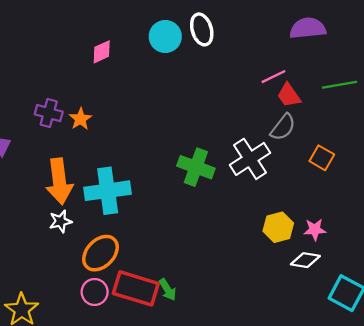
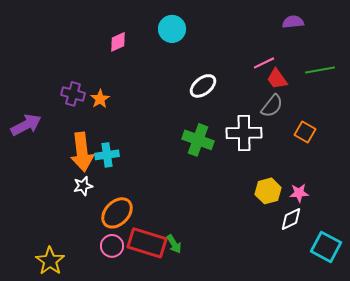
purple semicircle: (308, 28) -> (293, 22), size x0.7
white ellipse: (202, 29) -> (203, 86), moved, turned 68
white cross: (250, 159) -> (244, 133), turned 32
cyan cross: (108, 191) -> (107, 155), moved, size x0.6
white diamond: (305, 260) -> (291, 219), turned -35

